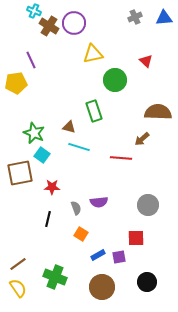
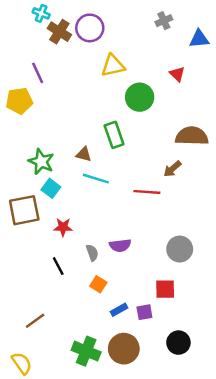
blue triangle: (164, 18) -> (199, 39), moved
black line: (48, 219) -> (58, 266), turned -42
brown line: (18, 264) -> (35, 321), moved
green cross: (55, 277) -> (86, 351), moved
yellow semicircle: (18, 288) -> (22, 363), moved

